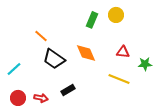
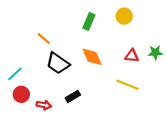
green rectangle: (92, 20) -> (89, 21), moved
green star: (145, 64) -> (155, 53), moved
red circle: (18, 98) -> (21, 94), moved

